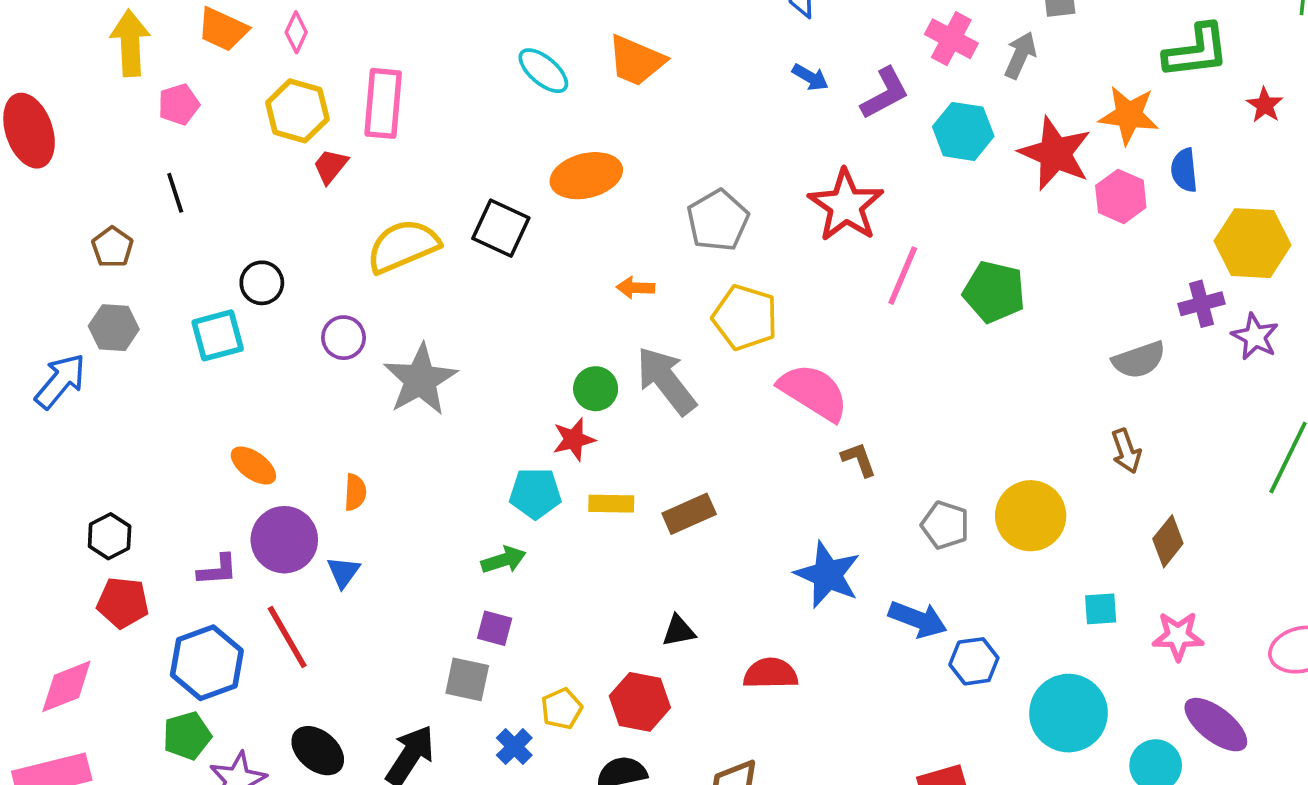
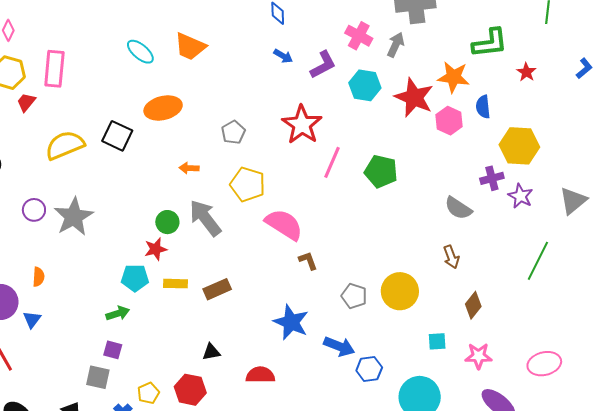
gray pentagon: (718, 220) -> (233, 132), size x0.7
purple circle: (344, 338) -> (34, 210), moved
gray semicircle: (1139, 360) -> (458, 208), turned 52

